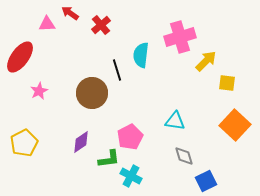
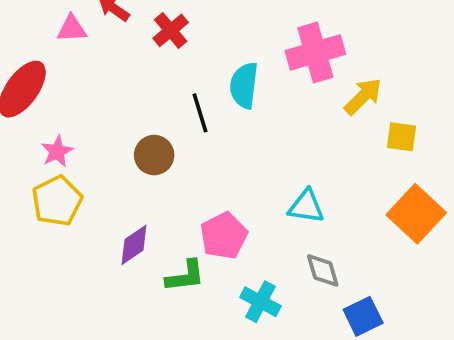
brown circle: (92, 93) -> (154, 155), size x0.7
yellow pentagon: (24, 143) -> (57, 201), moved
cyan cross: (131, 176) -> (260, 302), moved

